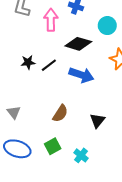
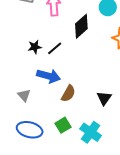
black diamond: (78, 44) -> (81, 26), turned -55
blue arrow: (81, 75) -> (49, 76), moved
cyan cross: (81, 155) -> (91, 132), size x1.5

